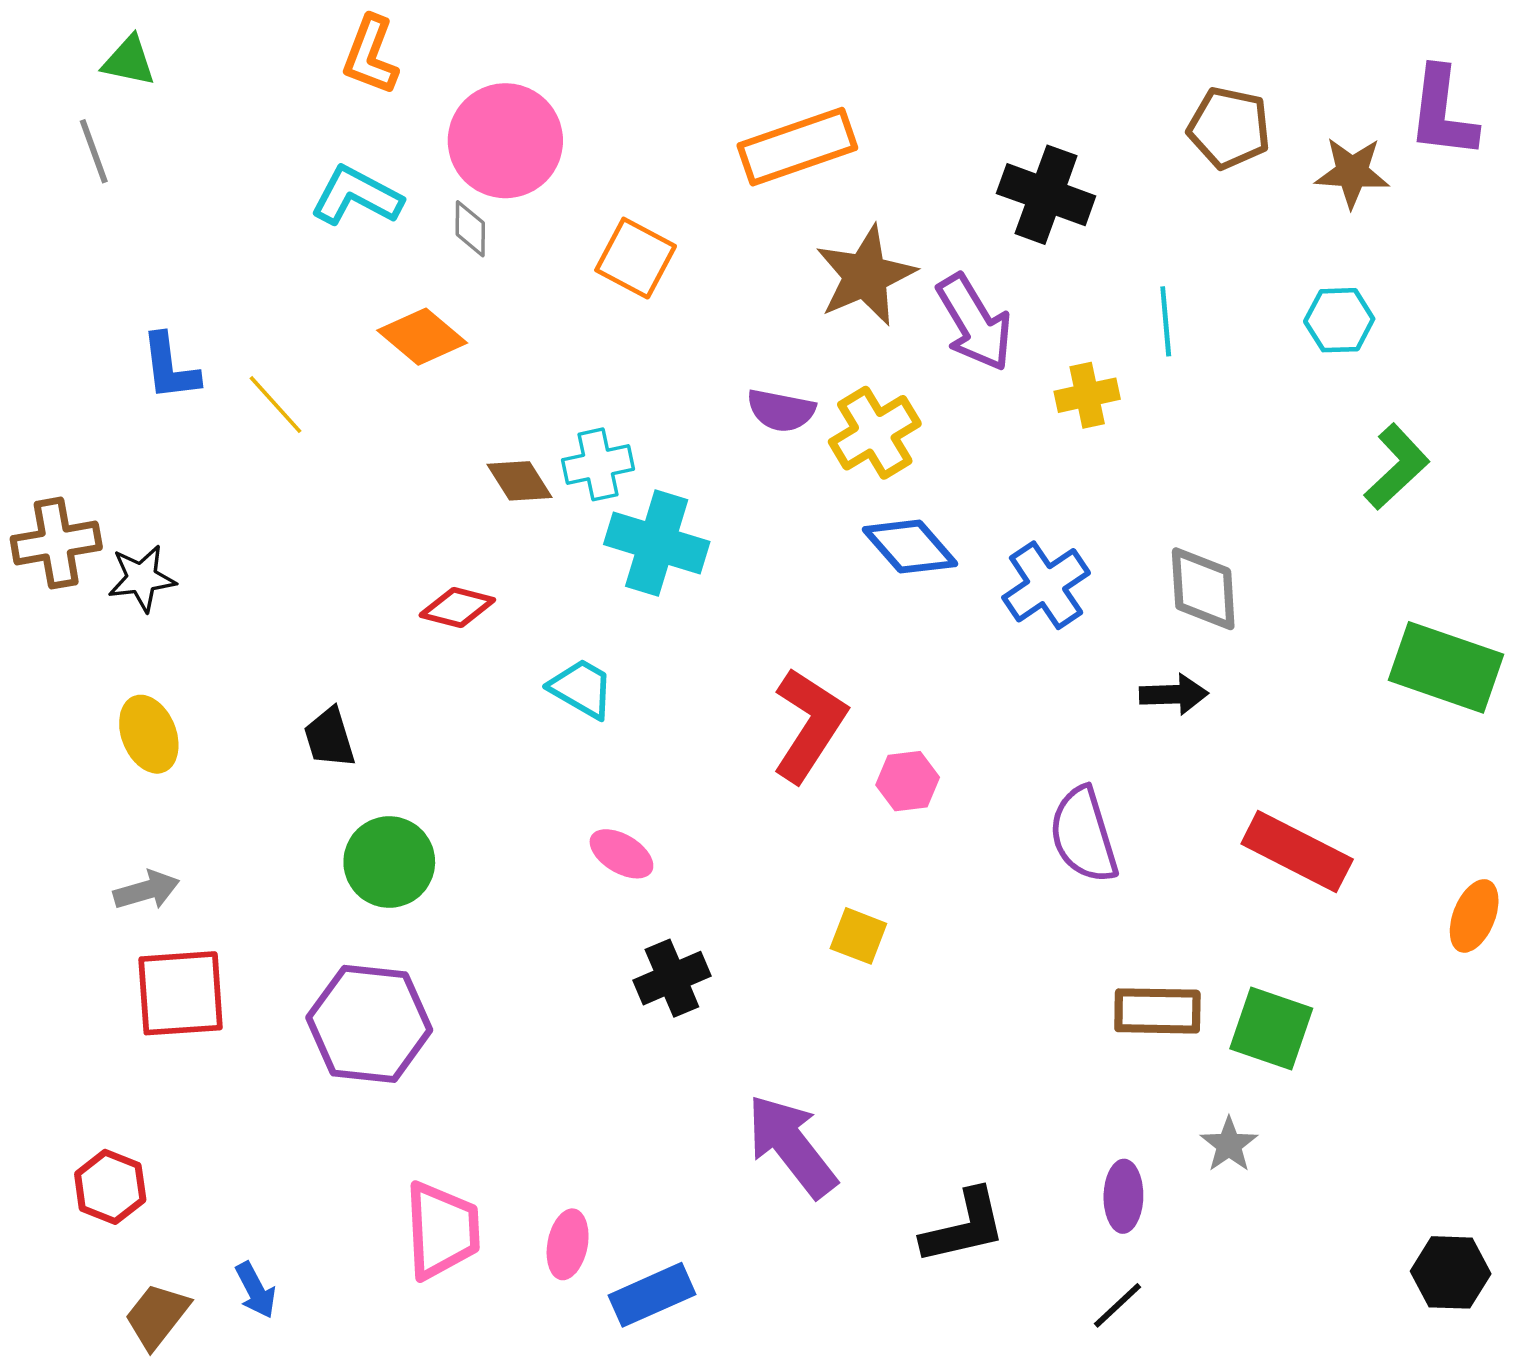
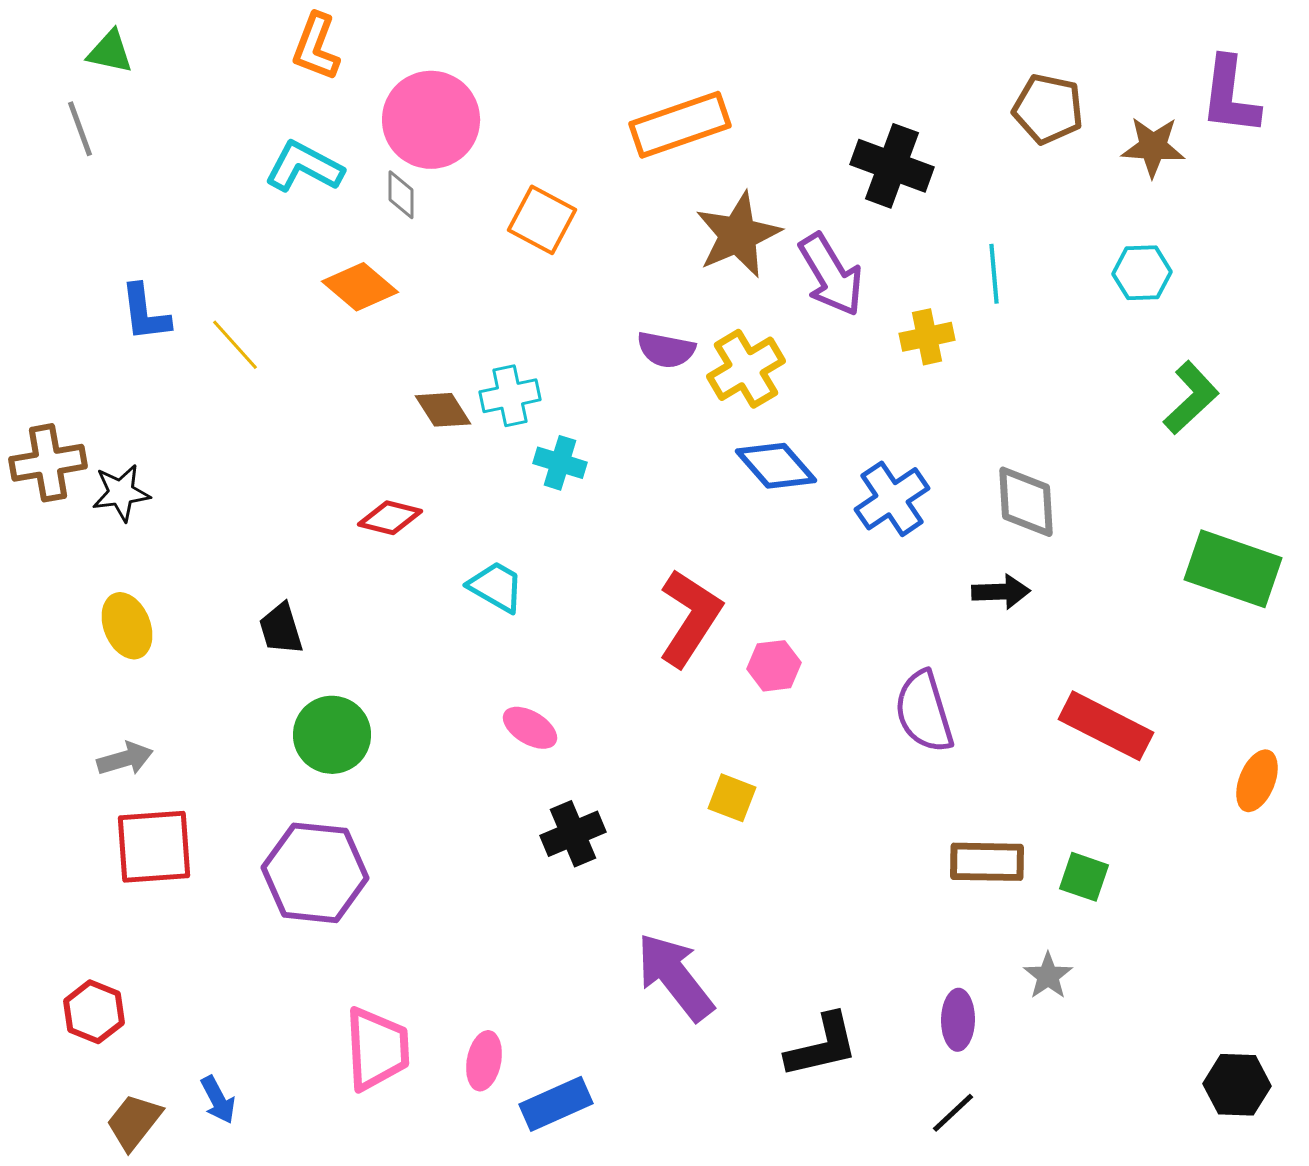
cyan cross: (657, 543) -> (560, 463), size x0.6
green square: (1271, 1029) -> (1084, 877), size x0.7

